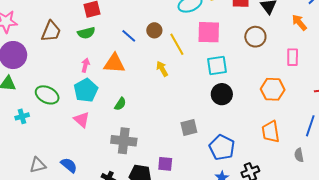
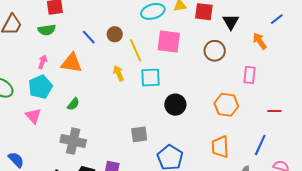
cyan square: (217, 66) -> (151, 77), moved

